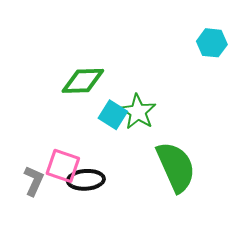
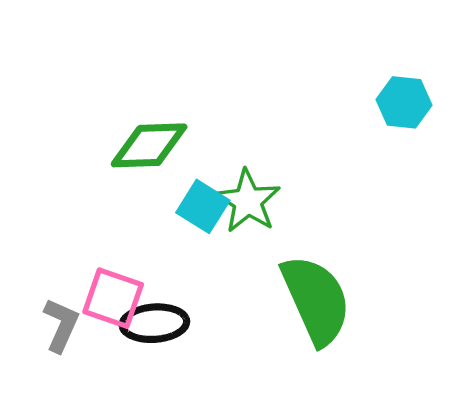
cyan hexagon: (212, 43) -> (404, 102), moved

